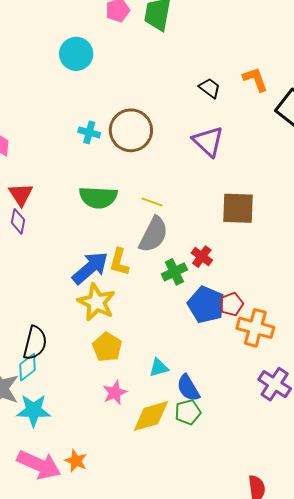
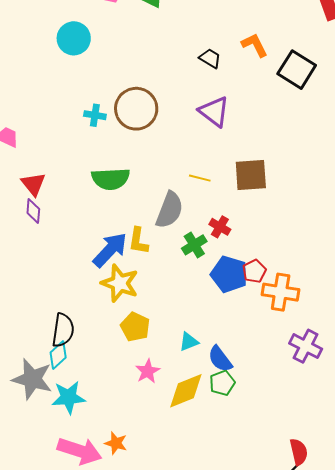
yellow line: (152, 202) -> (200, 178), moved

